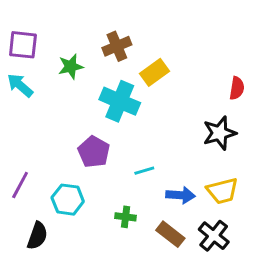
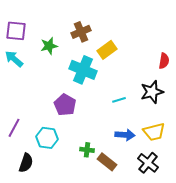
cyan line: (144, 171) -> (119, 100), moved
brown rectangle: (170, 234) -> (107, 162), moved

